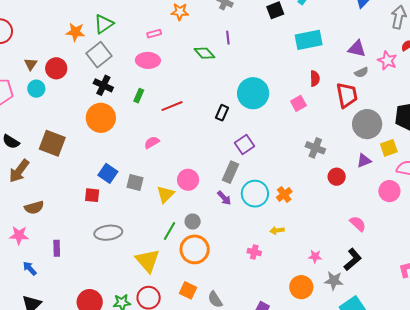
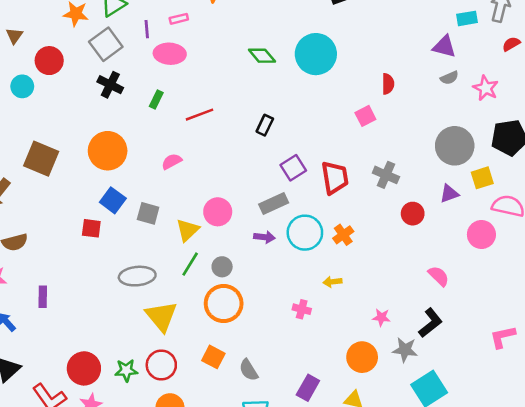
purple line: (228, 38) -> (147, 29), moved
cyan rectangle: (309, 40) -> (467, 18), moved, size x0.6
green diamond: (204, 53) -> (262, 56), moved
pink star: (387, 61) -> (486, 88), moved
brown triangle: (31, 64) -> (14, 36), moved
cyan circle: (253, 93) -> (316, 54), moved
red trapezoid: (347, 95) -> (335, 178), moved
orange circle: (101, 118) -> (108, 151), moved
gray rectangle: (230, 172) -> (274, 203), turned 40
purple arrow: (224, 198) -> (264, 237), turned -42
green line: (169, 231) -> (190, 264), moved
gray ellipse: (108, 233) -> (137, 276), moved

